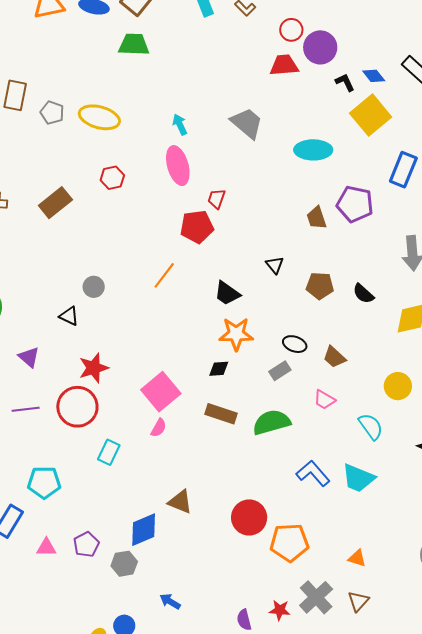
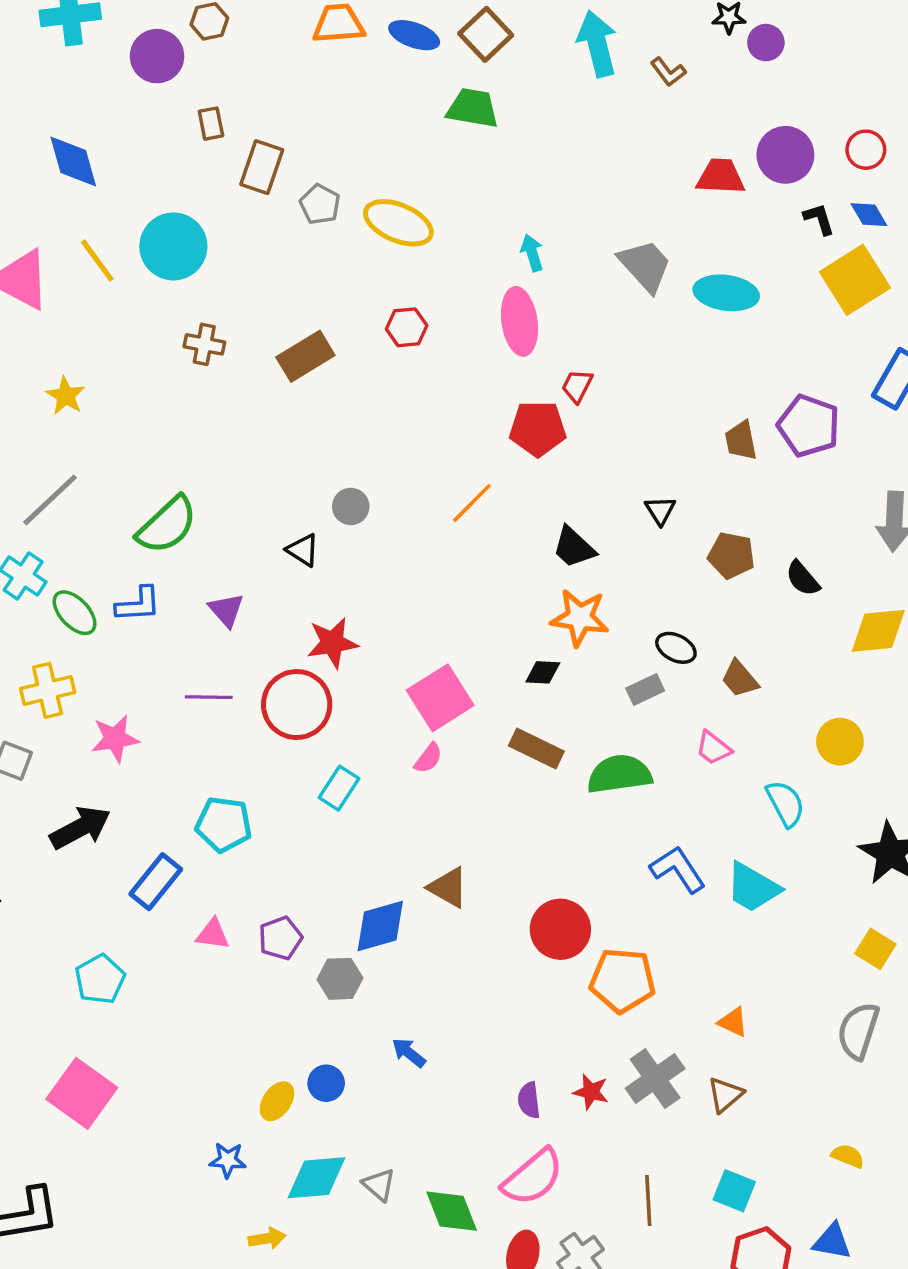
red circle: (291, 30) -> (866, 150), moved
cyan ellipse: (313, 150) -> (726, 293), moved

